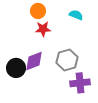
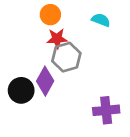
gray hexagon: (67, 60) -> (66, 57), moved
purple diamond: (34, 61) -> (45, 81), turned -40

